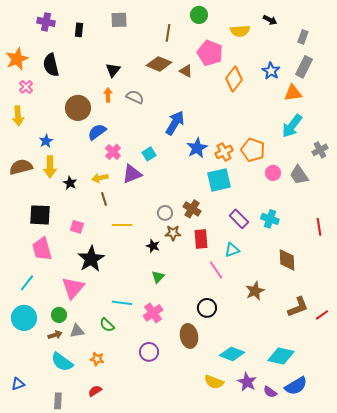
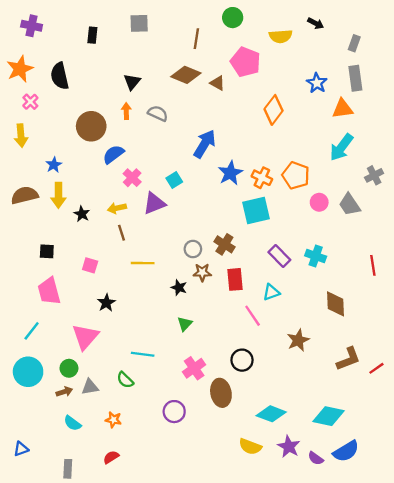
purple cross: (46, 22) -> (32, 26), moved
gray rectangle: (304, 67) -> (355, 78), turned -35
orange diamond: (234, 79) -> (274, 110), moved
orange cross: (224, 152) -> (262, 178), turned -36
black square: (40, 215) -> (47, 251), size x0.6
black star: (91, 259) -> (106, 303), size x0.6
pink cross: (153, 313) -> (194, 368), moved
cyan semicircle: (62, 362) -> (72, 423), size x0.7

